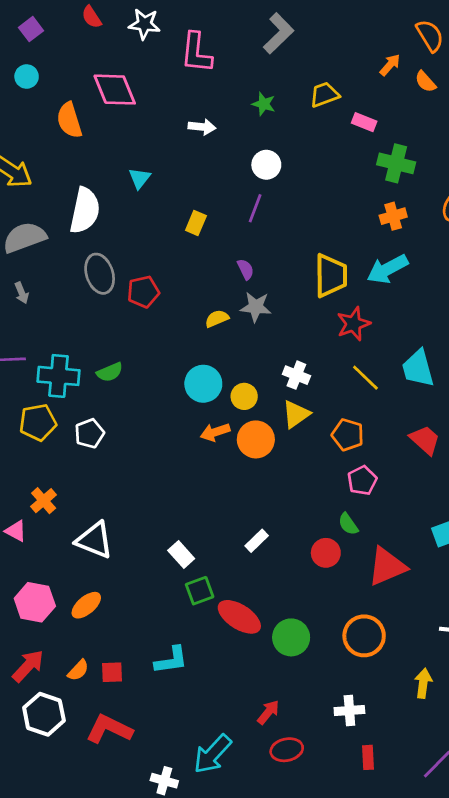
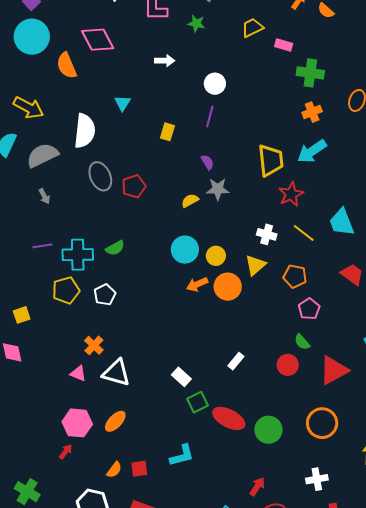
cyan circle: (27, 77) -> (32, 37), size x2.0
green star: (264, 104) -> (196, 23), moved
white cross: (296, 375) -> (267, 234), moved
orange cross: (44, 501) -> (94, 345), moved
pink triangle: (16, 531) -> (78, 373), moved
red arrow: (28, 666) -> (66, 452), moved, size x0.6

